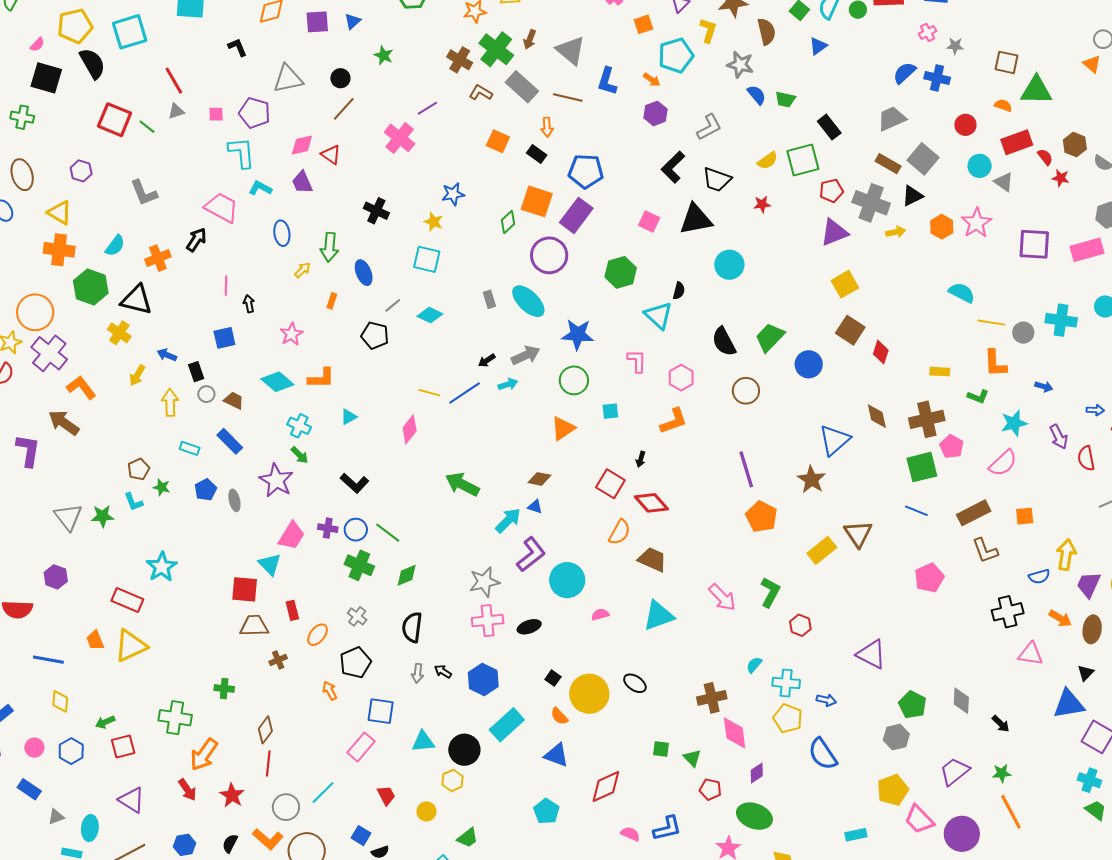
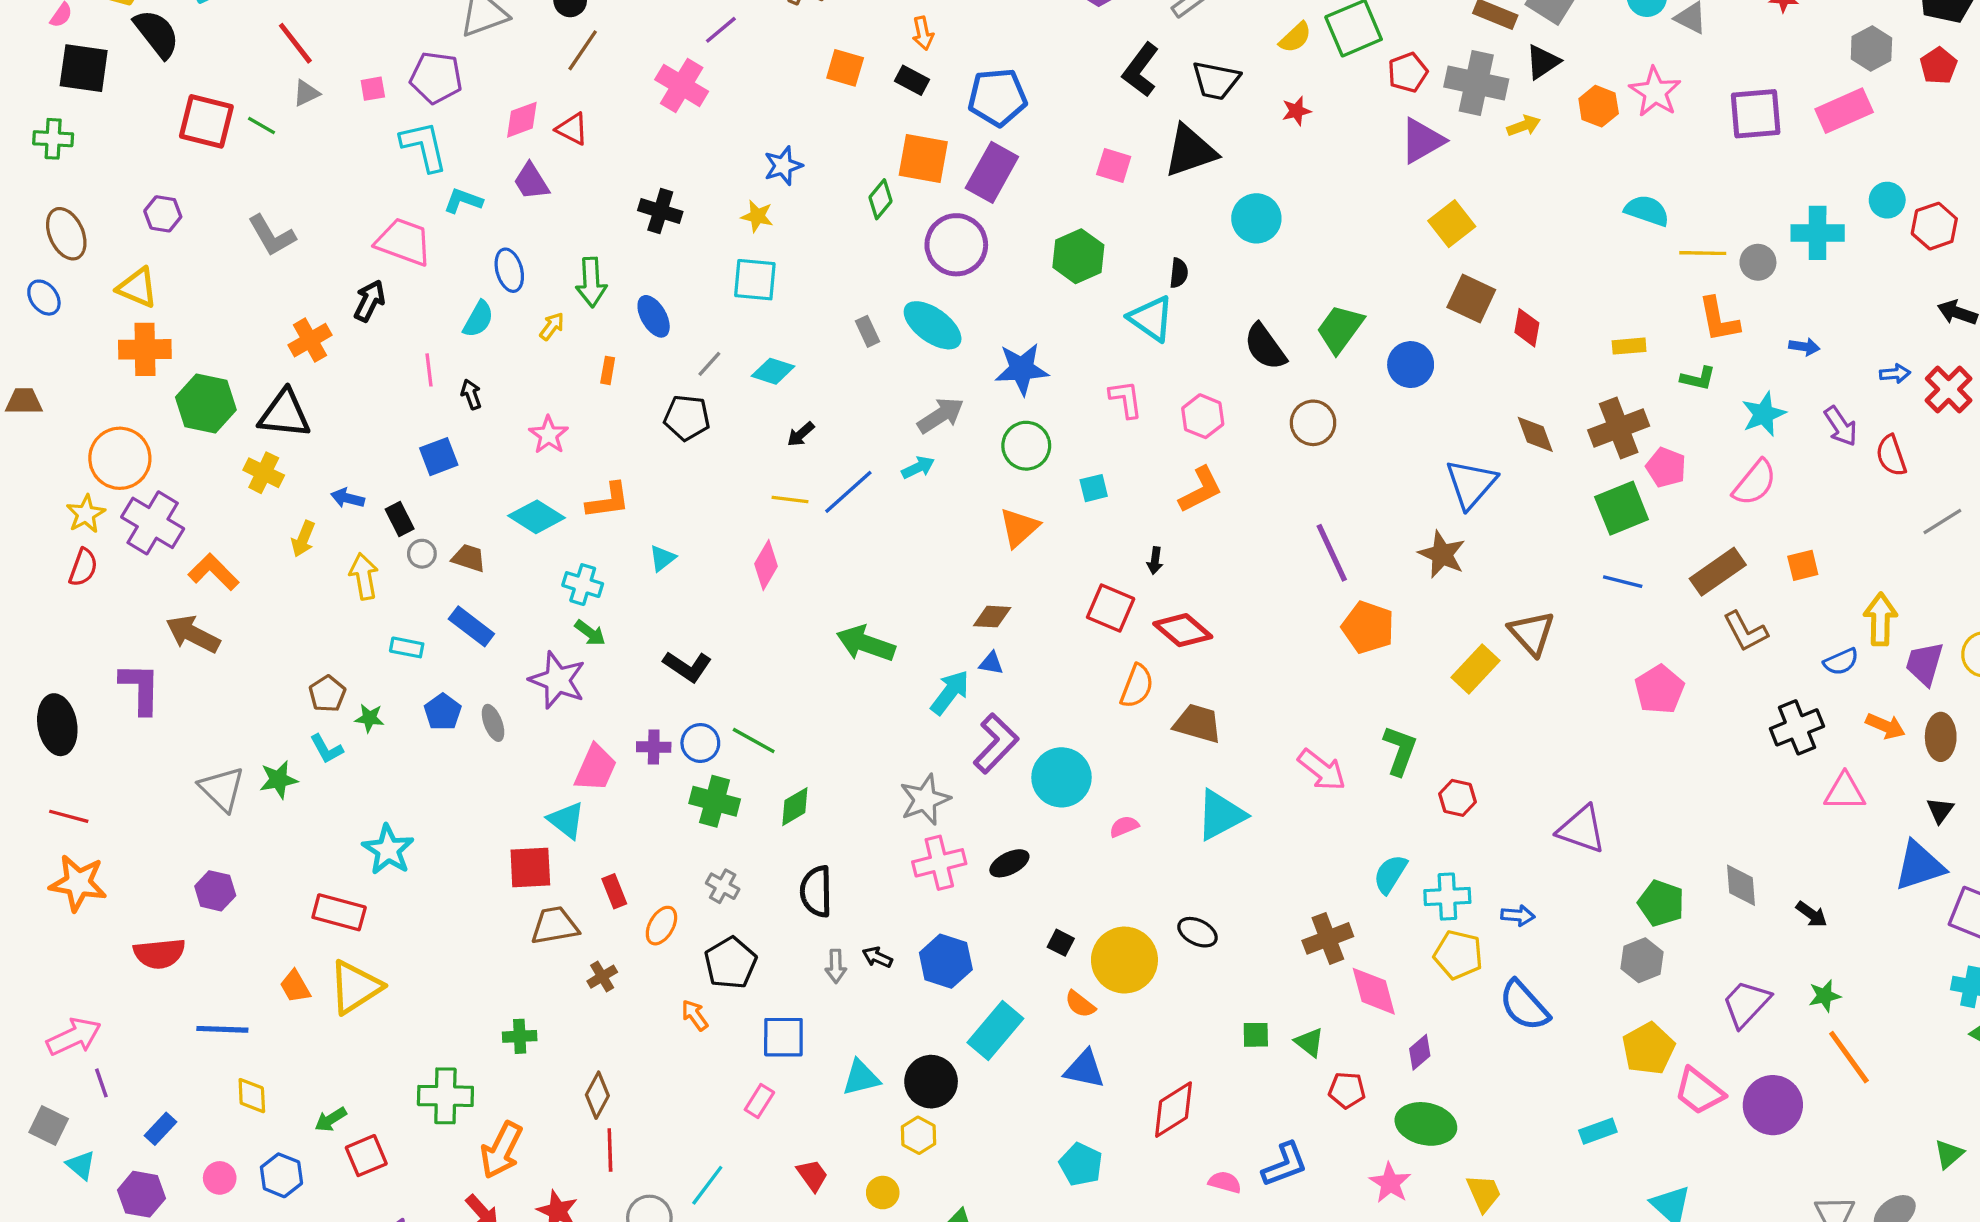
cyan semicircle: (115, 246) -> (478, 319), moved
black arrow: (487, 360) -> (801, 434), moved
cyan semicircle: (754, 665) -> (1390, 874), size x1.4
pink rectangle: (361, 747) -> (759, 1101), size x0.7

